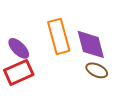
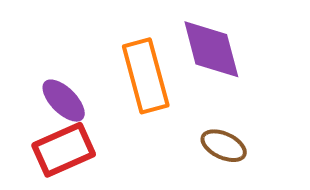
purple diamond: (91, 44) -> (211, 49), moved

